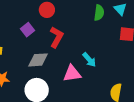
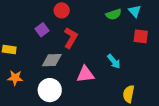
green semicircle: (99, 13) -> (114, 14), turned 63
cyan arrow: (89, 60) -> (114, 61), moved

